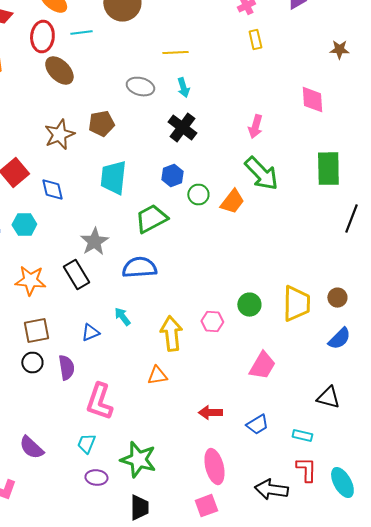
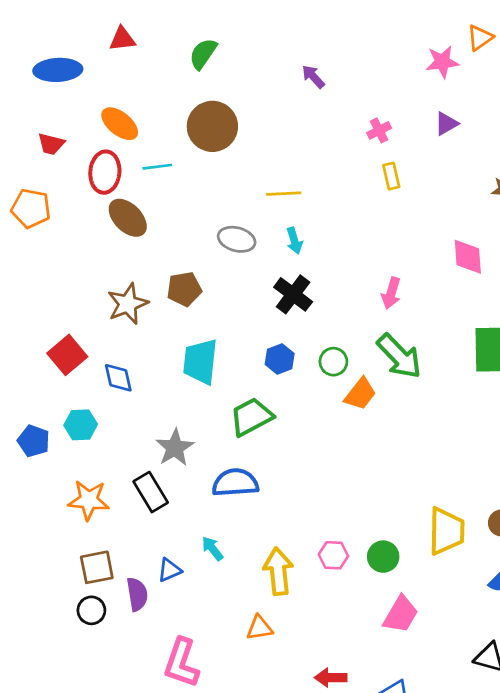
green circle: (198, 195) -> (333, 362), moved
green circle: (249, 305) -> (383, 557), moved
purple semicircle: (66, 368) -> (137, 594), moved

